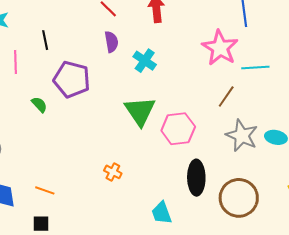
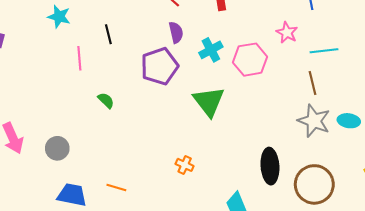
pink star: (220, 48) -> (287, 33), size x0.6
cyan cross: (145, 61) -> (211, 50), turned 30
purple pentagon: (72, 79) -> (159, 66), moved, turned -30
brown line: (226, 96) -> (312, 83), moved, turned -45
pink hexagon: (178, 129) -> (250, 60), moved

